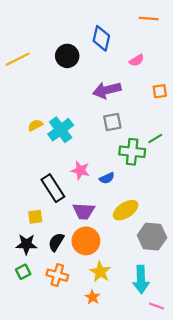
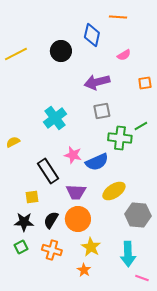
orange line: (149, 18) -> (118, 17), moved
yellow semicircle: (35, 125) -> (13, 142), moved
blue semicircle: (107, 178) -> (97, 162), size x1.6

